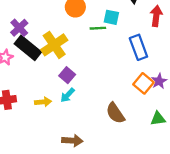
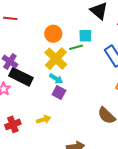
yellow cross: (54, 45) -> (56, 59), moved
cyan arrow: (68, 95) -> (56, 79), moved, turned -88

